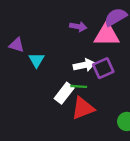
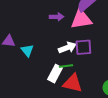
purple square: (103, 68) -> (83, 47), turned 30
red triangle: (83, 108) -> (73, 83), turned 45

